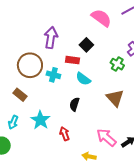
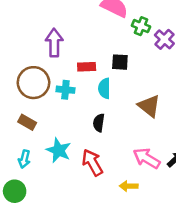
black square: (86, 45) -> (120, 62), moved, turned -32
green cross: (117, 64) -> (141, 26), moved
cyan semicircle: (83, 79) -> (104, 88), turned 63
red arrow: (65, 134) -> (92, 162), size x1.5

